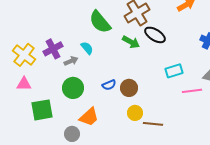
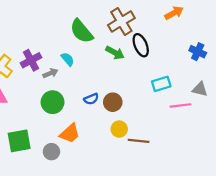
black ellipse: (155, 35) -> (141, 45), turned 35
green square: (42, 110) -> (19, 141), moved

